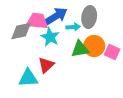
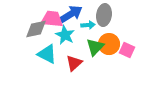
green triangle: (80, 49) -> (95, 47), turned -36
red triangle: (46, 65) -> (74, 63), moved
cyan triangle: (28, 78) -> (47, 54), moved, turned 30

